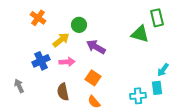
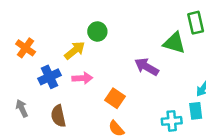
orange cross: (38, 18) -> (26, 48), moved
purple arrow: (96, 47) -> (147, 67), moved
brown semicircle: (63, 92) -> (58, 116), moved

